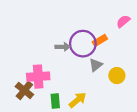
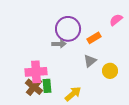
purple circle: (83, 44) -> (68, 29), moved
brown cross: (24, 90) -> (34, 87), moved
green rectangle: (55, 101) -> (47, 86), moved

